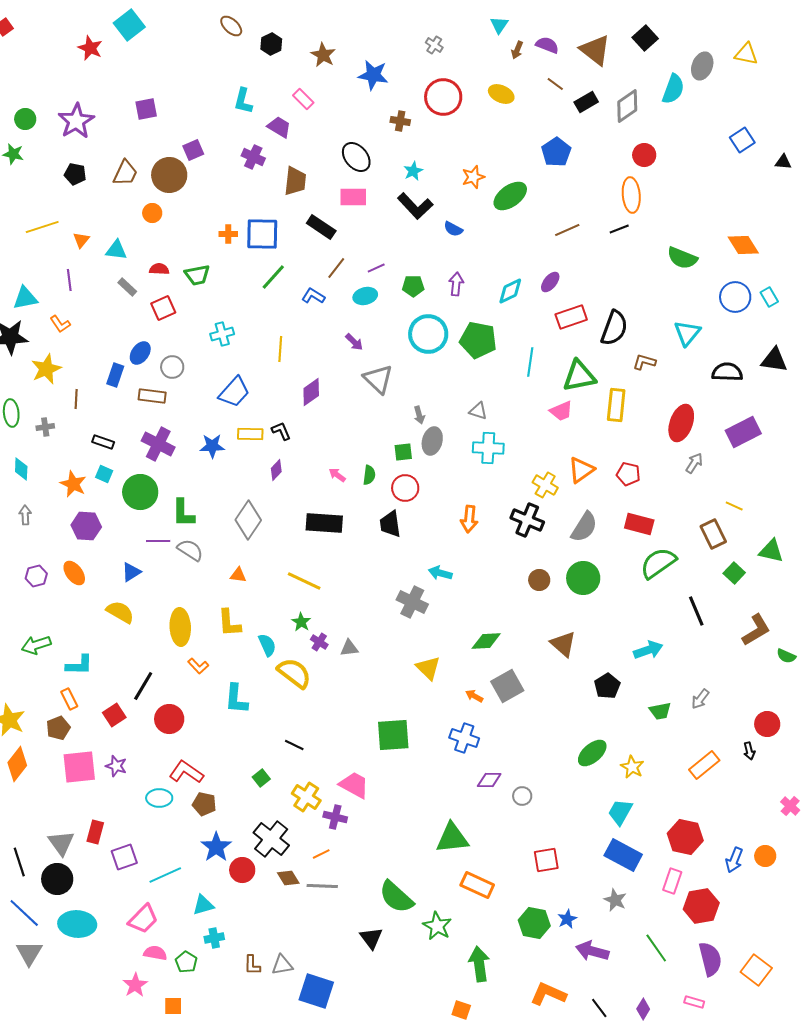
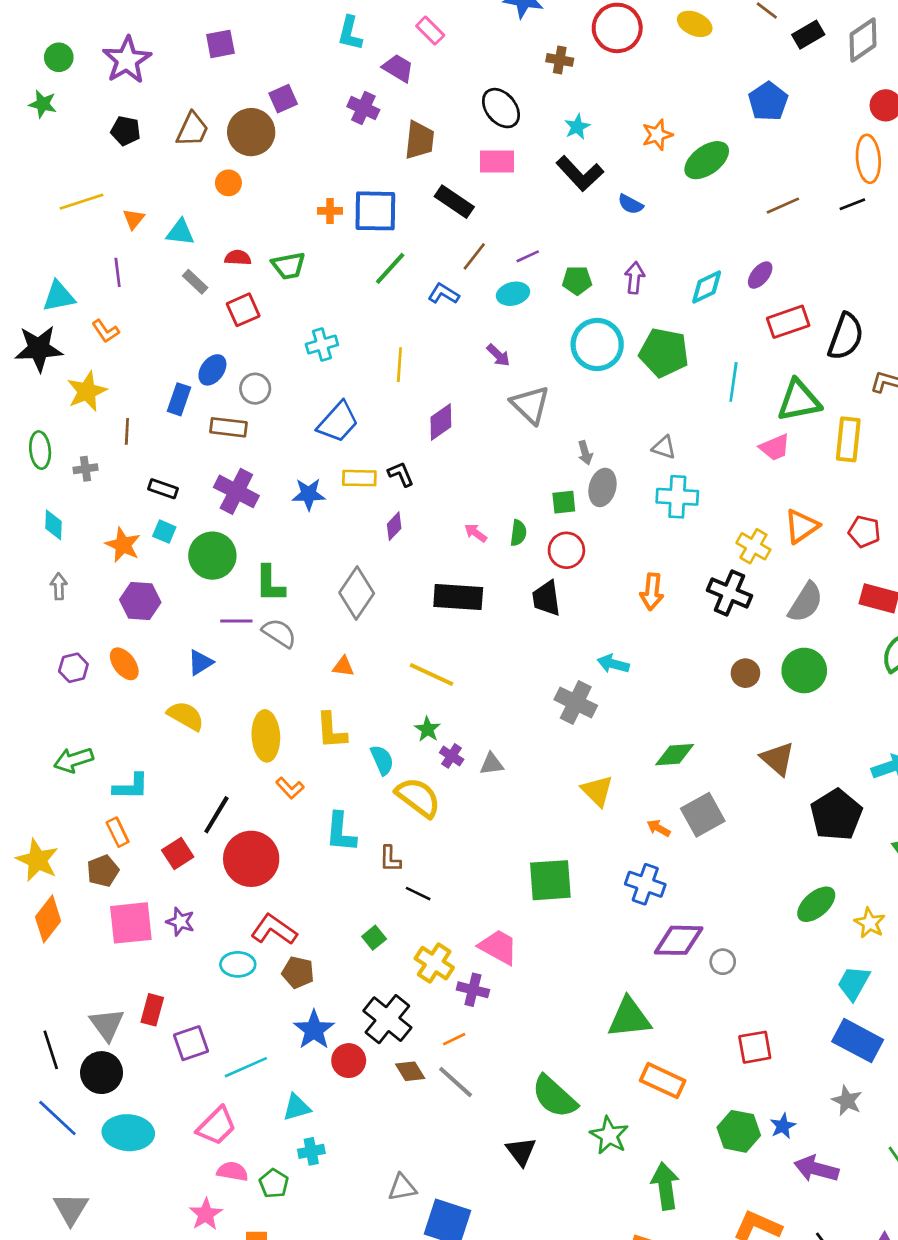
black pentagon: (607, 686) -> (836, 815), size x1.5
red circle: (169, 719) -> (251, 859), size x1.4
purple diamond: (489, 780) -> (679, 940), size x1.5
gray line: (322, 886) -> (456, 1082), turned 40
gray triangle: (29, 953) -> (71, 1209), moved
brown L-shape: (252, 965) -> (390, 859), moved

